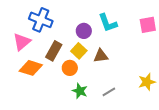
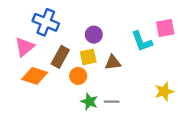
cyan L-shape: (108, 23) -> (142, 41), moved
yellow square: (79, 51) -> (88, 57), turned 35
gray line: (109, 92) -> (112, 102), moved, turned 32

